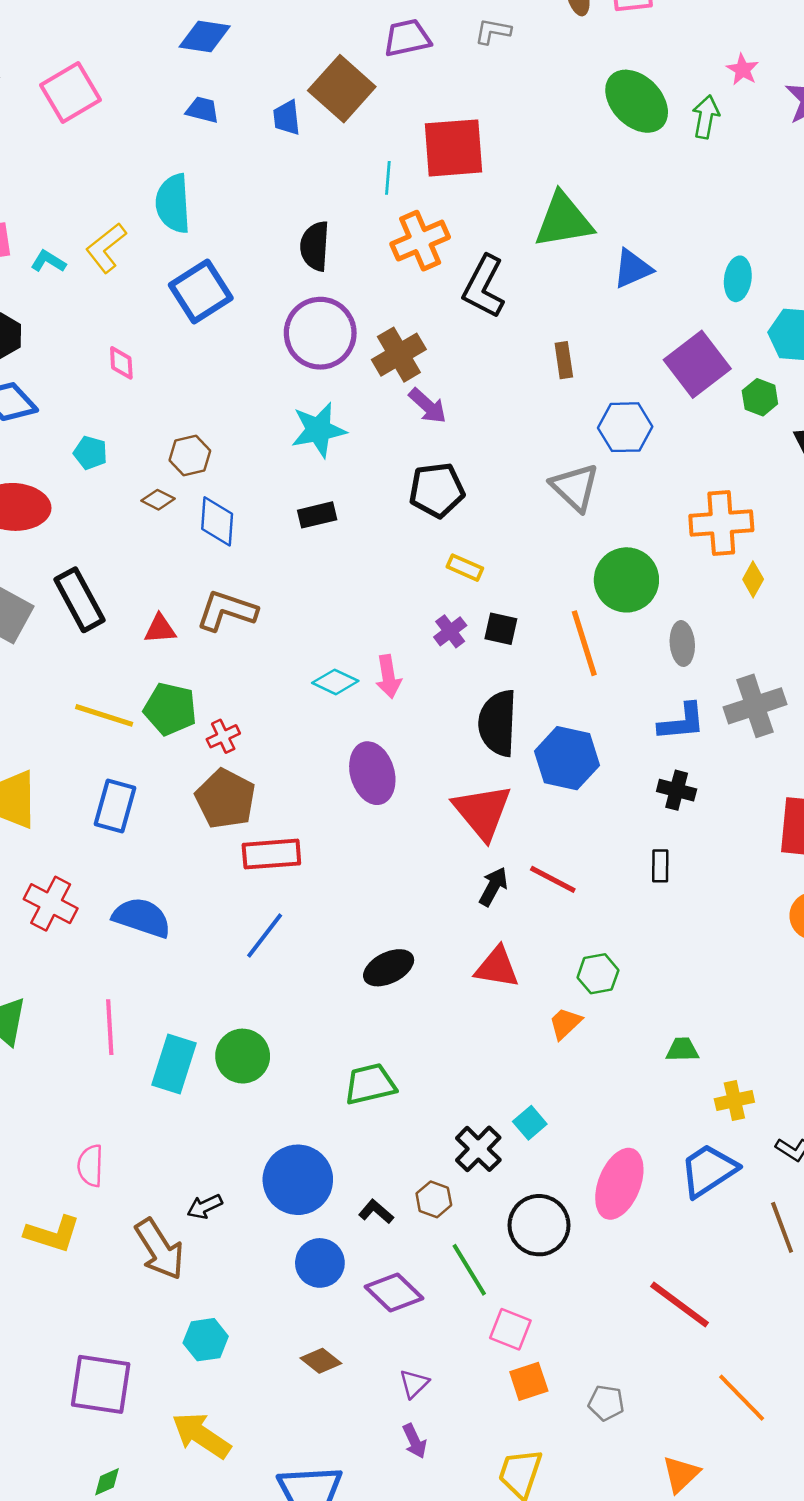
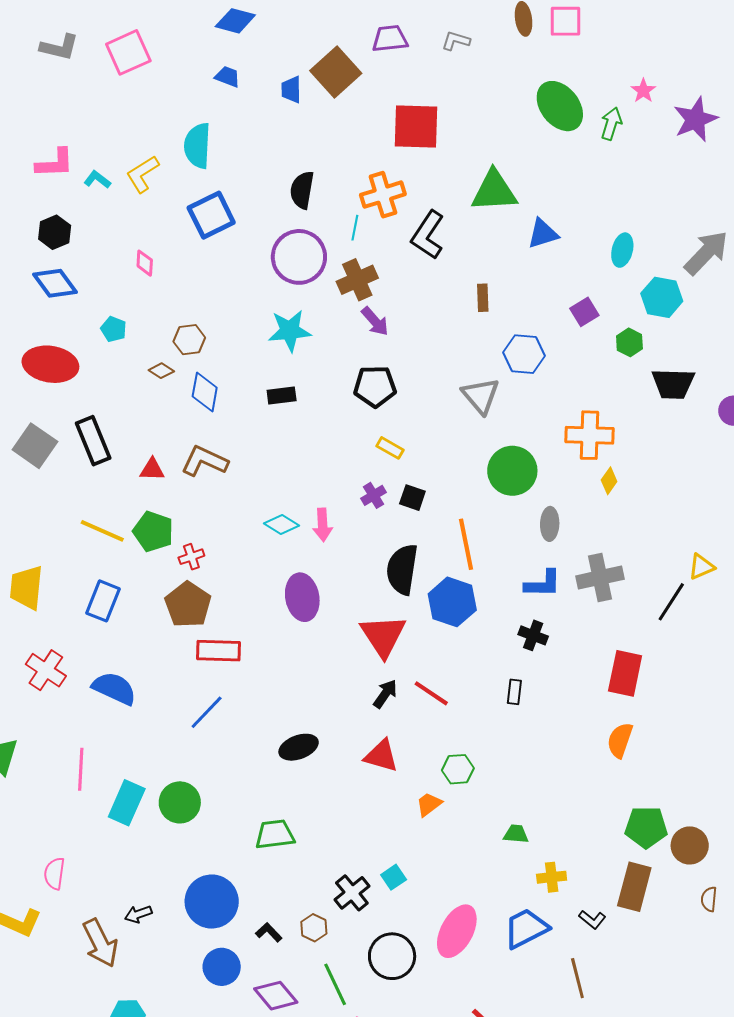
cyan line: (388, 178) -> (355, 228), moved
purple square: (697, 364) -> (584, 312), size x0.6
orange line: (584, 643) -> (466, 544), moved

